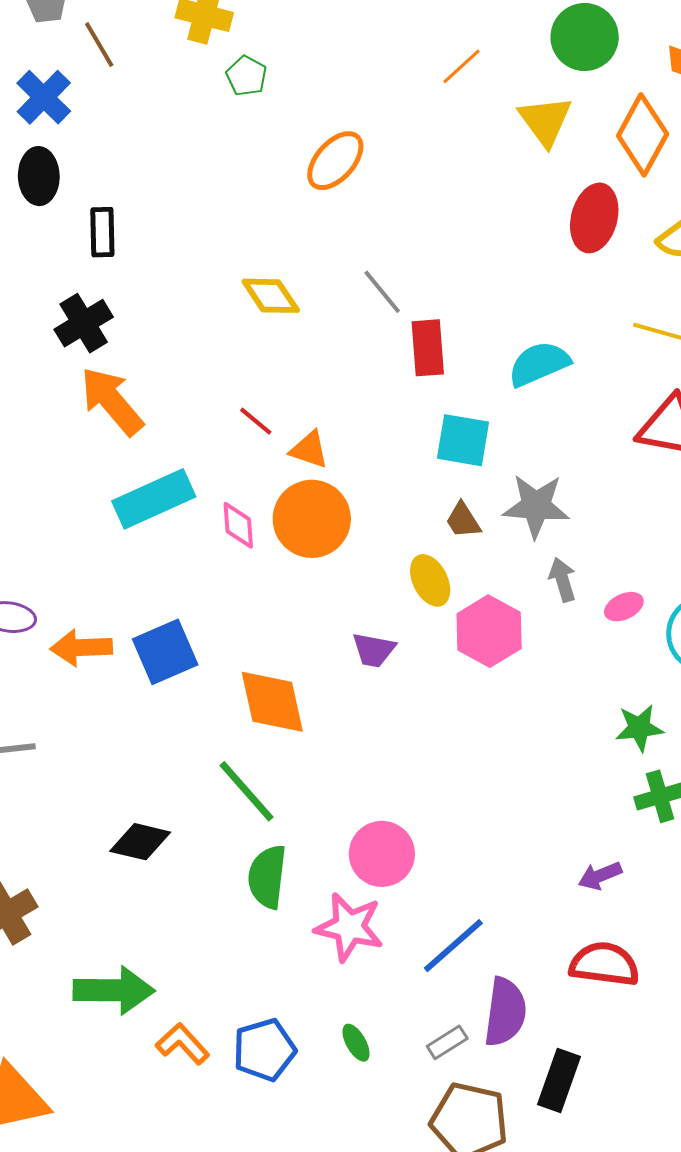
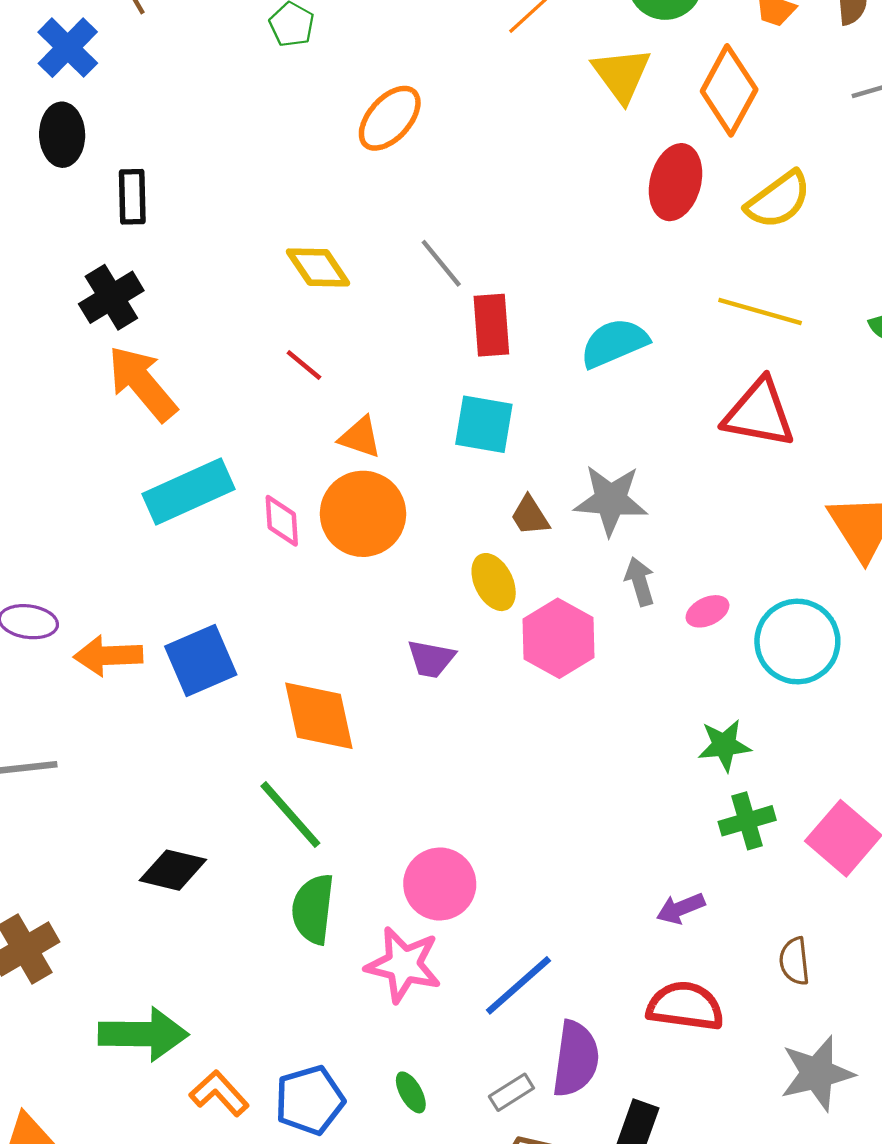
red line: (256, 421) -> (304, 365), moved
cyan square: (463, 440) -> (484, 424), moved

